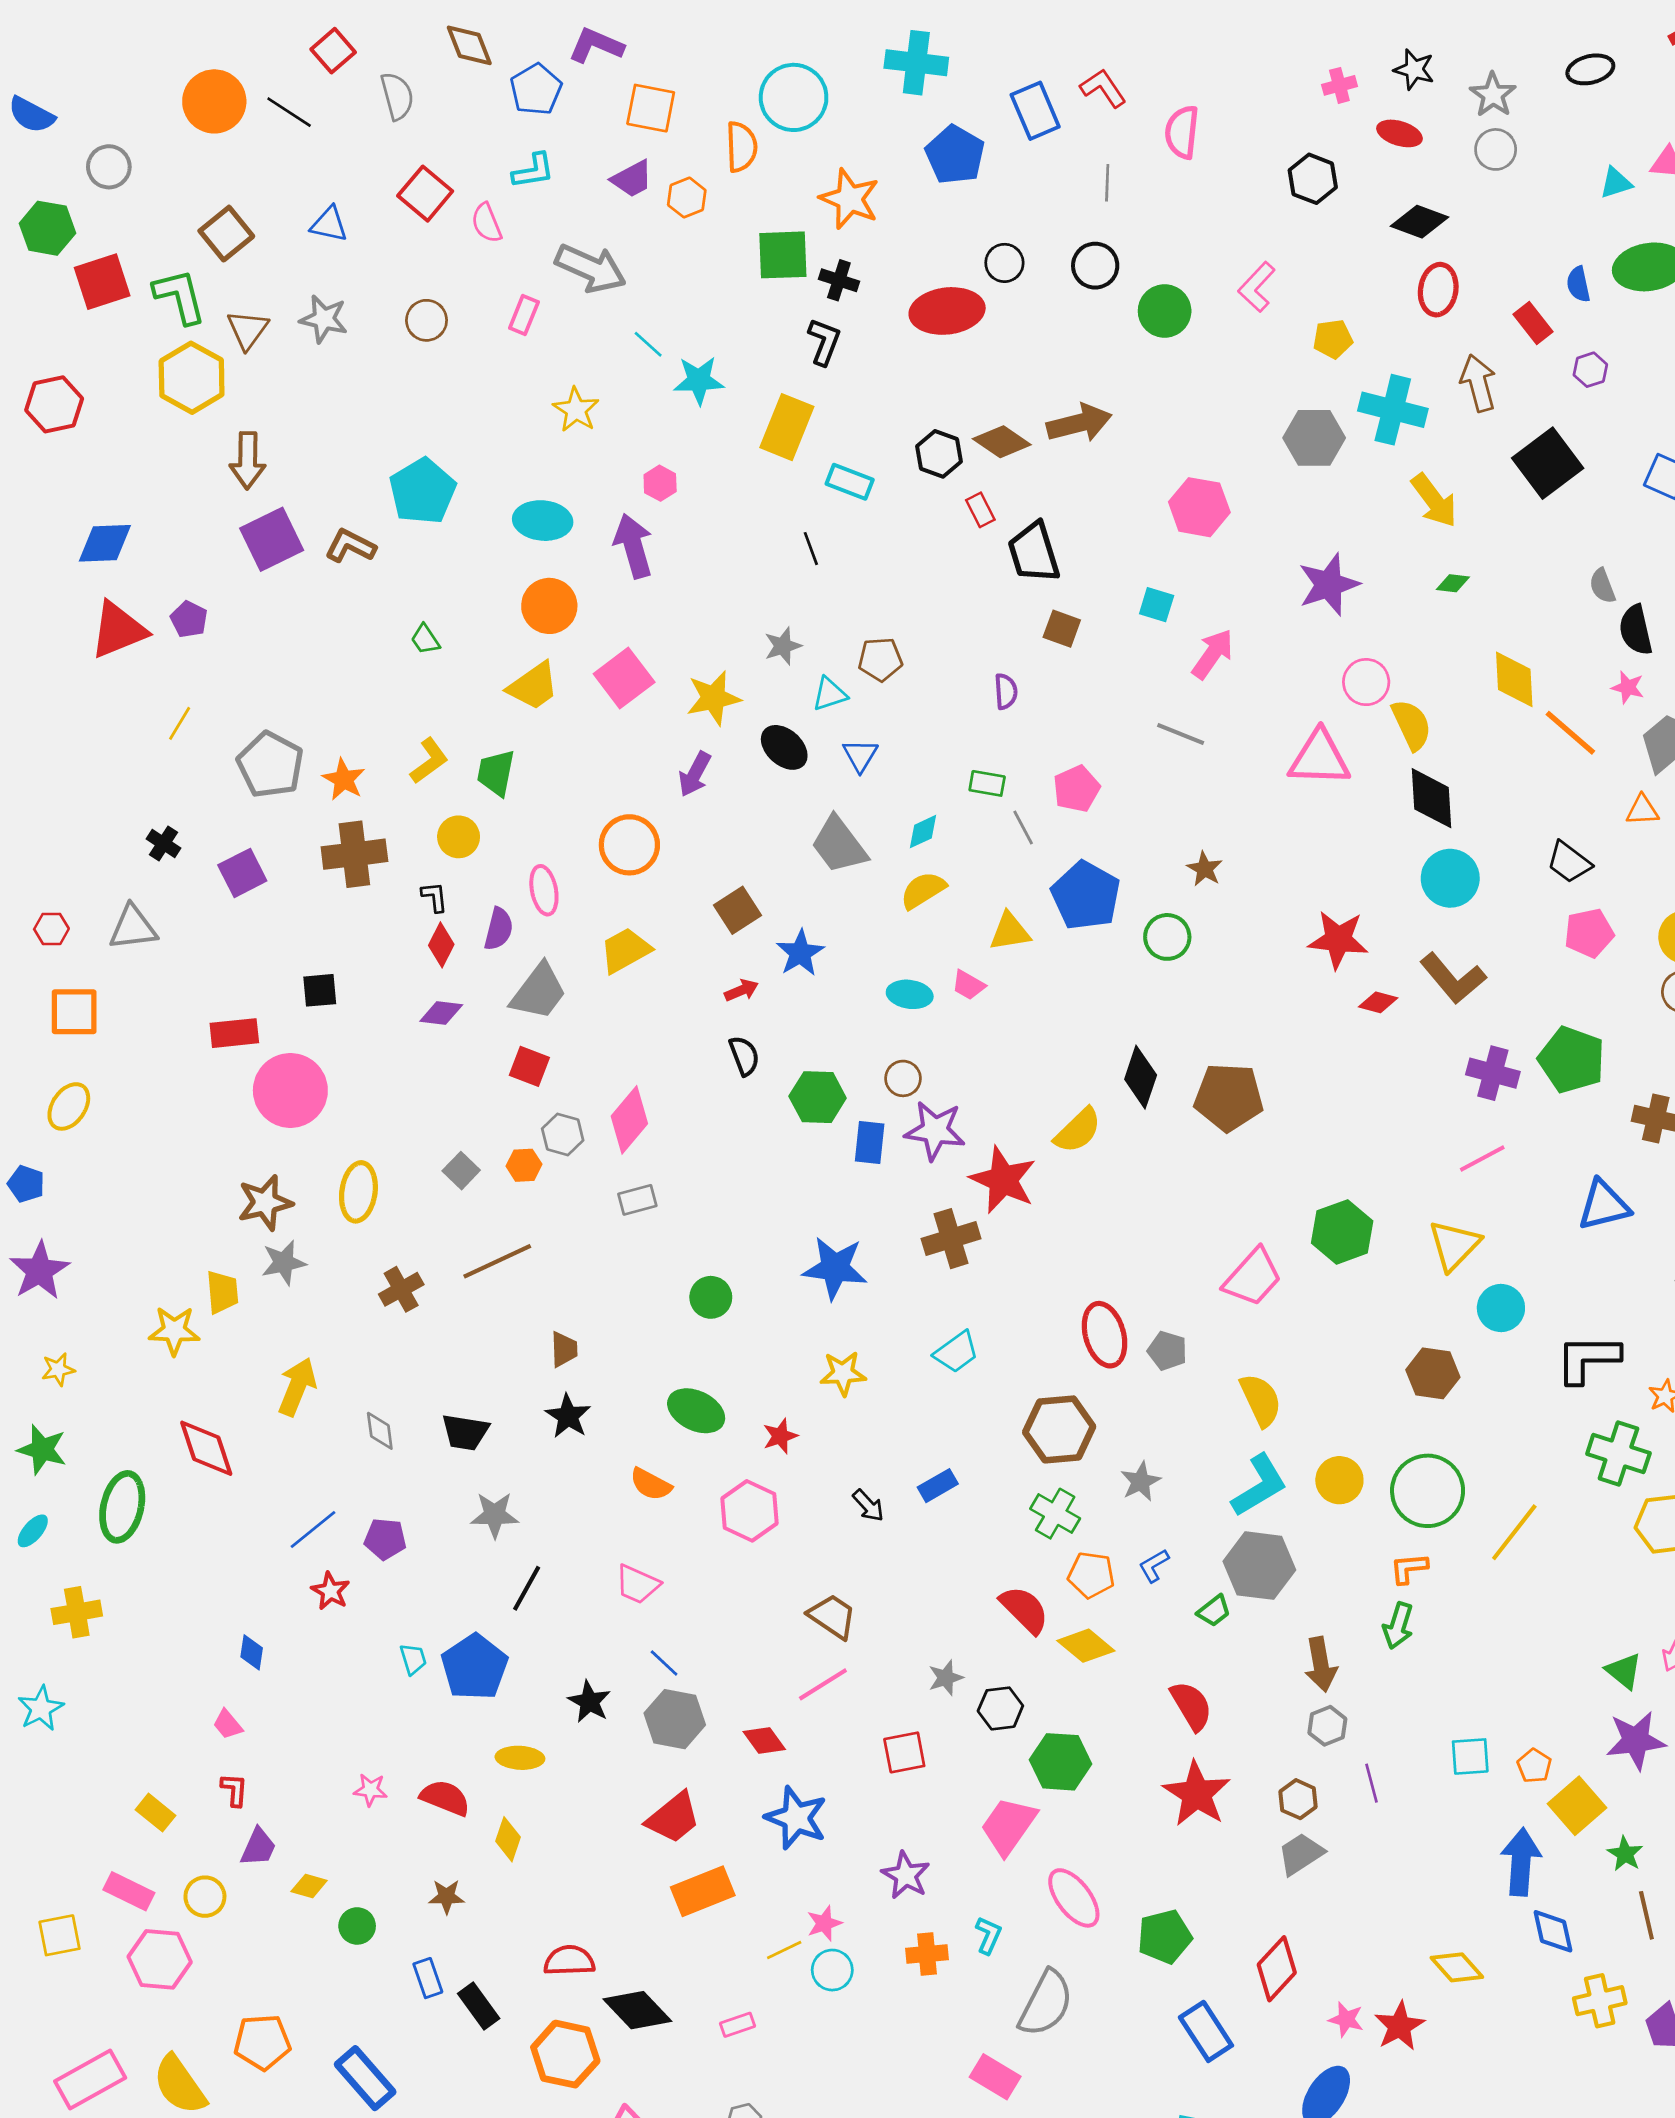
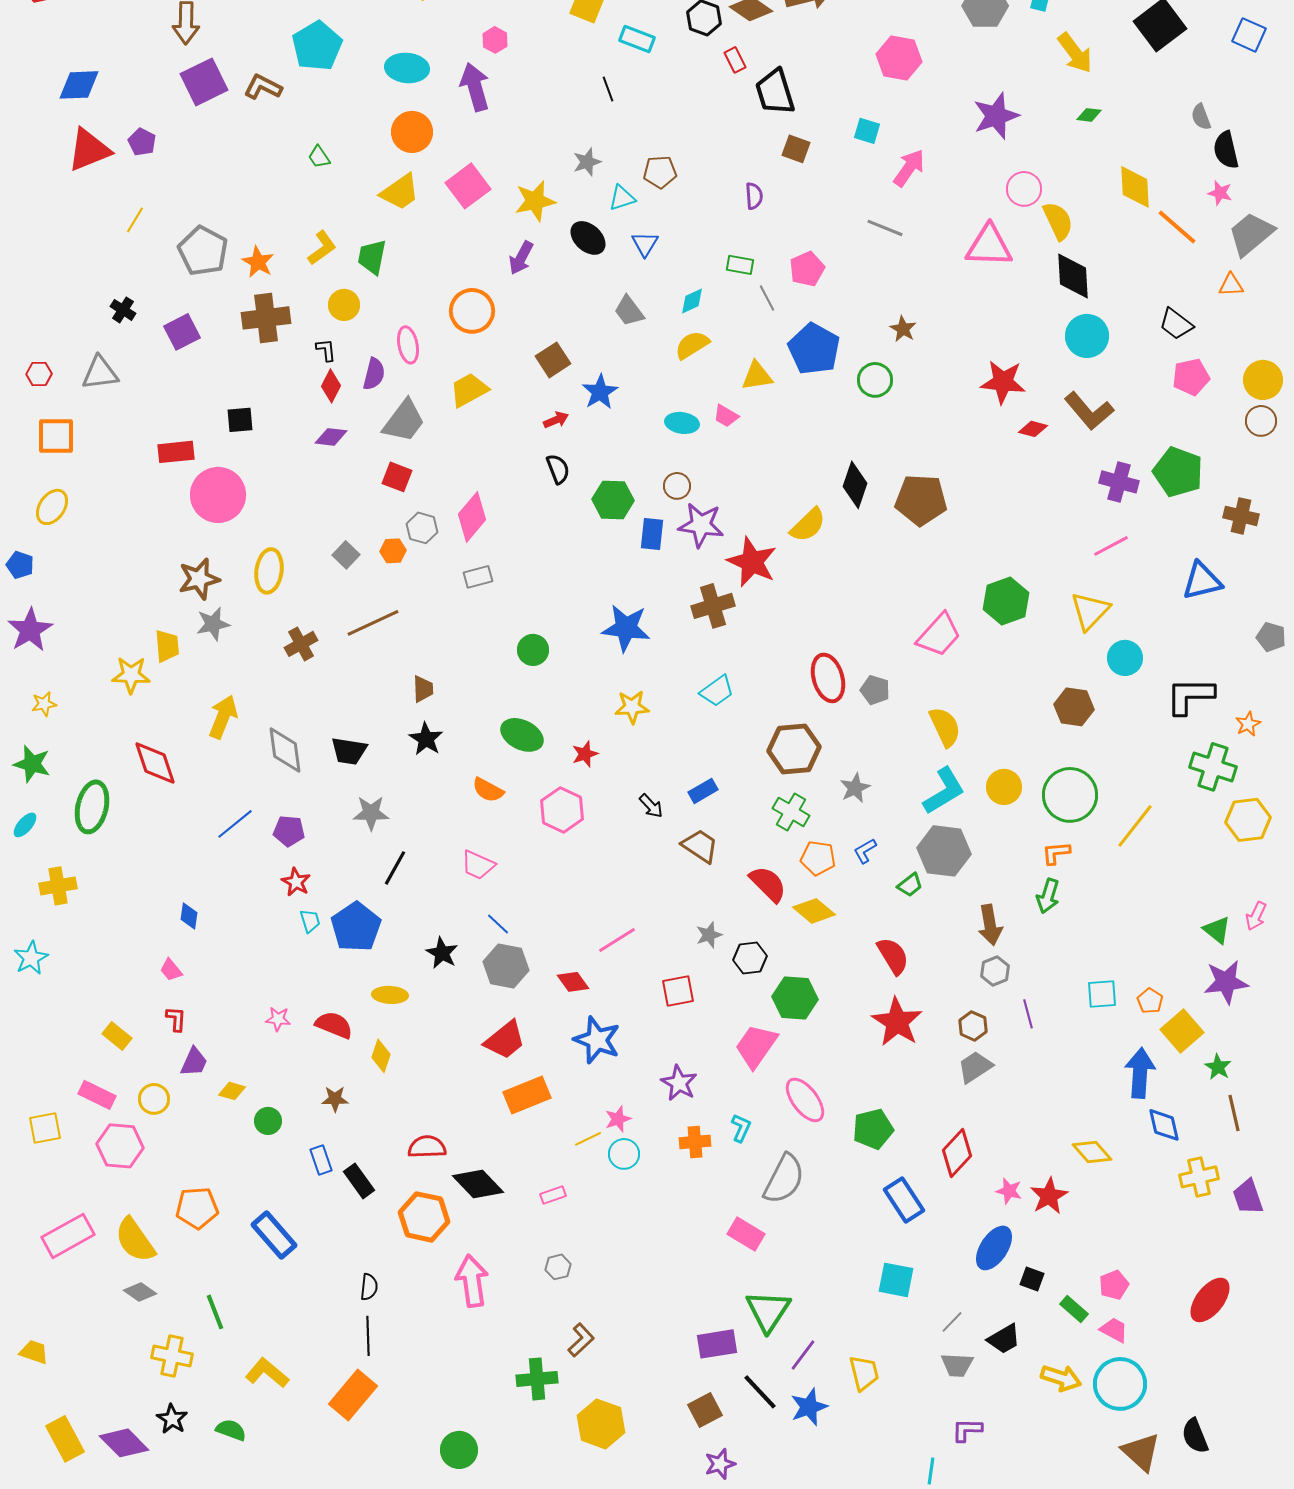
gray trapezoid: (839, 845) -> (629, 311), size x0.7
gray diamond: (380, 1431) -> (285, 750), size x1.6
red star: (330, 1591) -> (296, 882), moved
brown trapezoid: (832, 1616) -> (700, 846), moved

